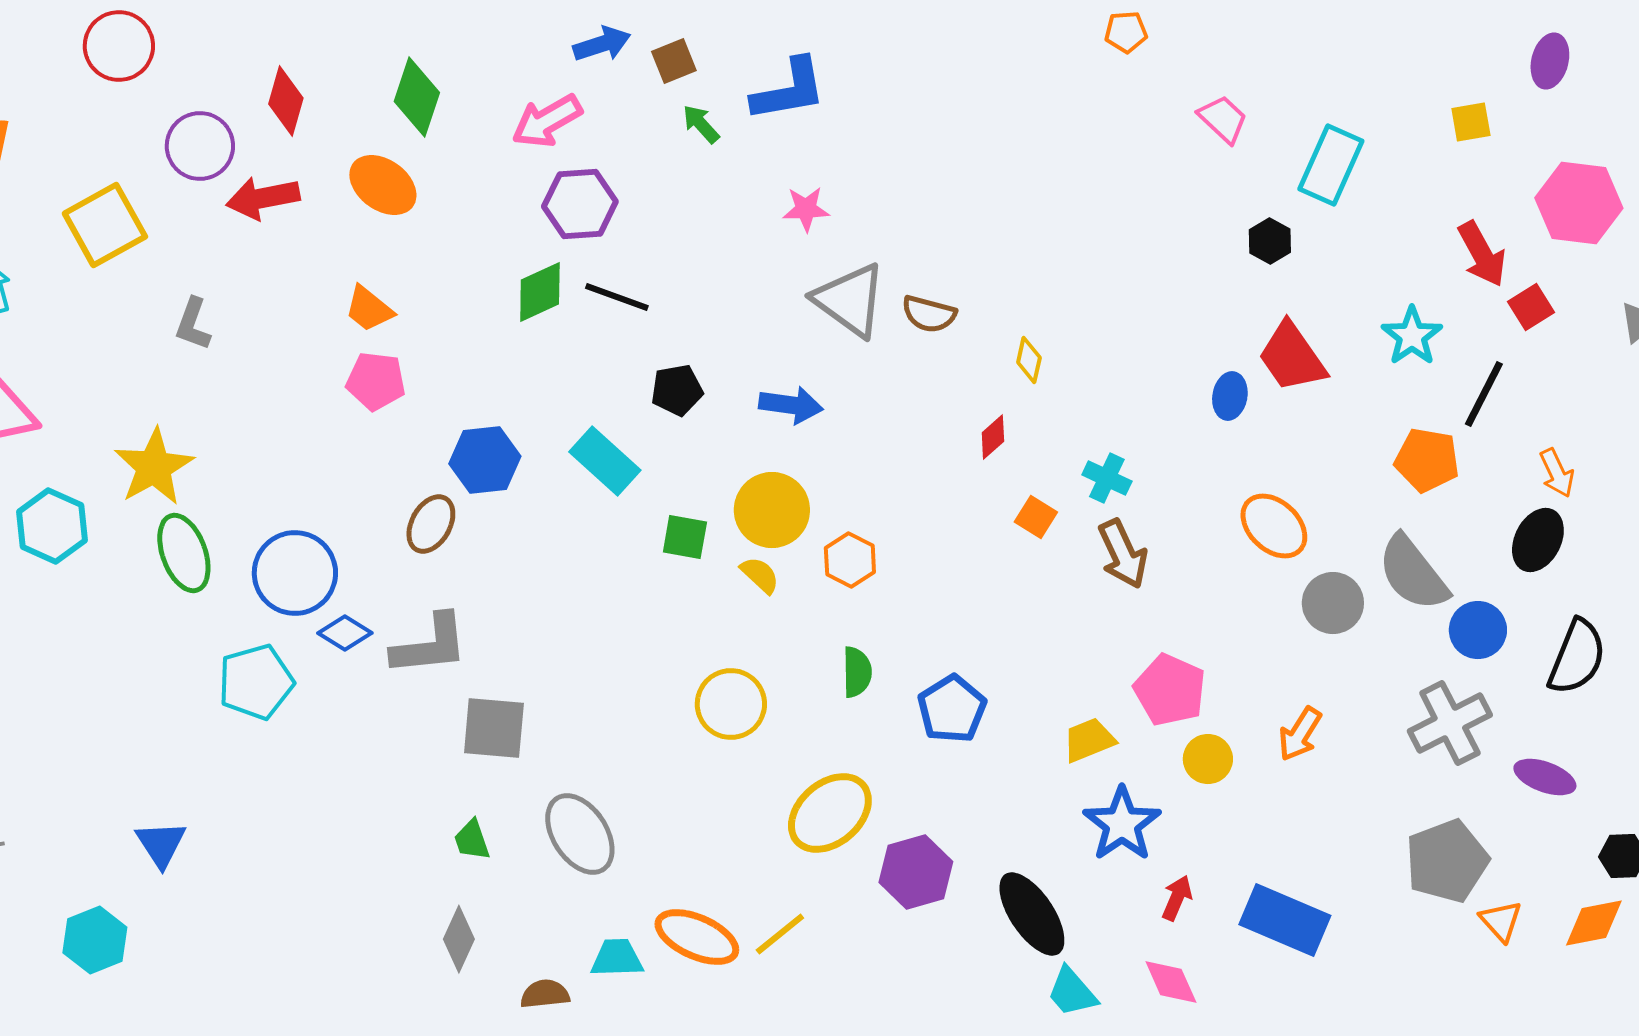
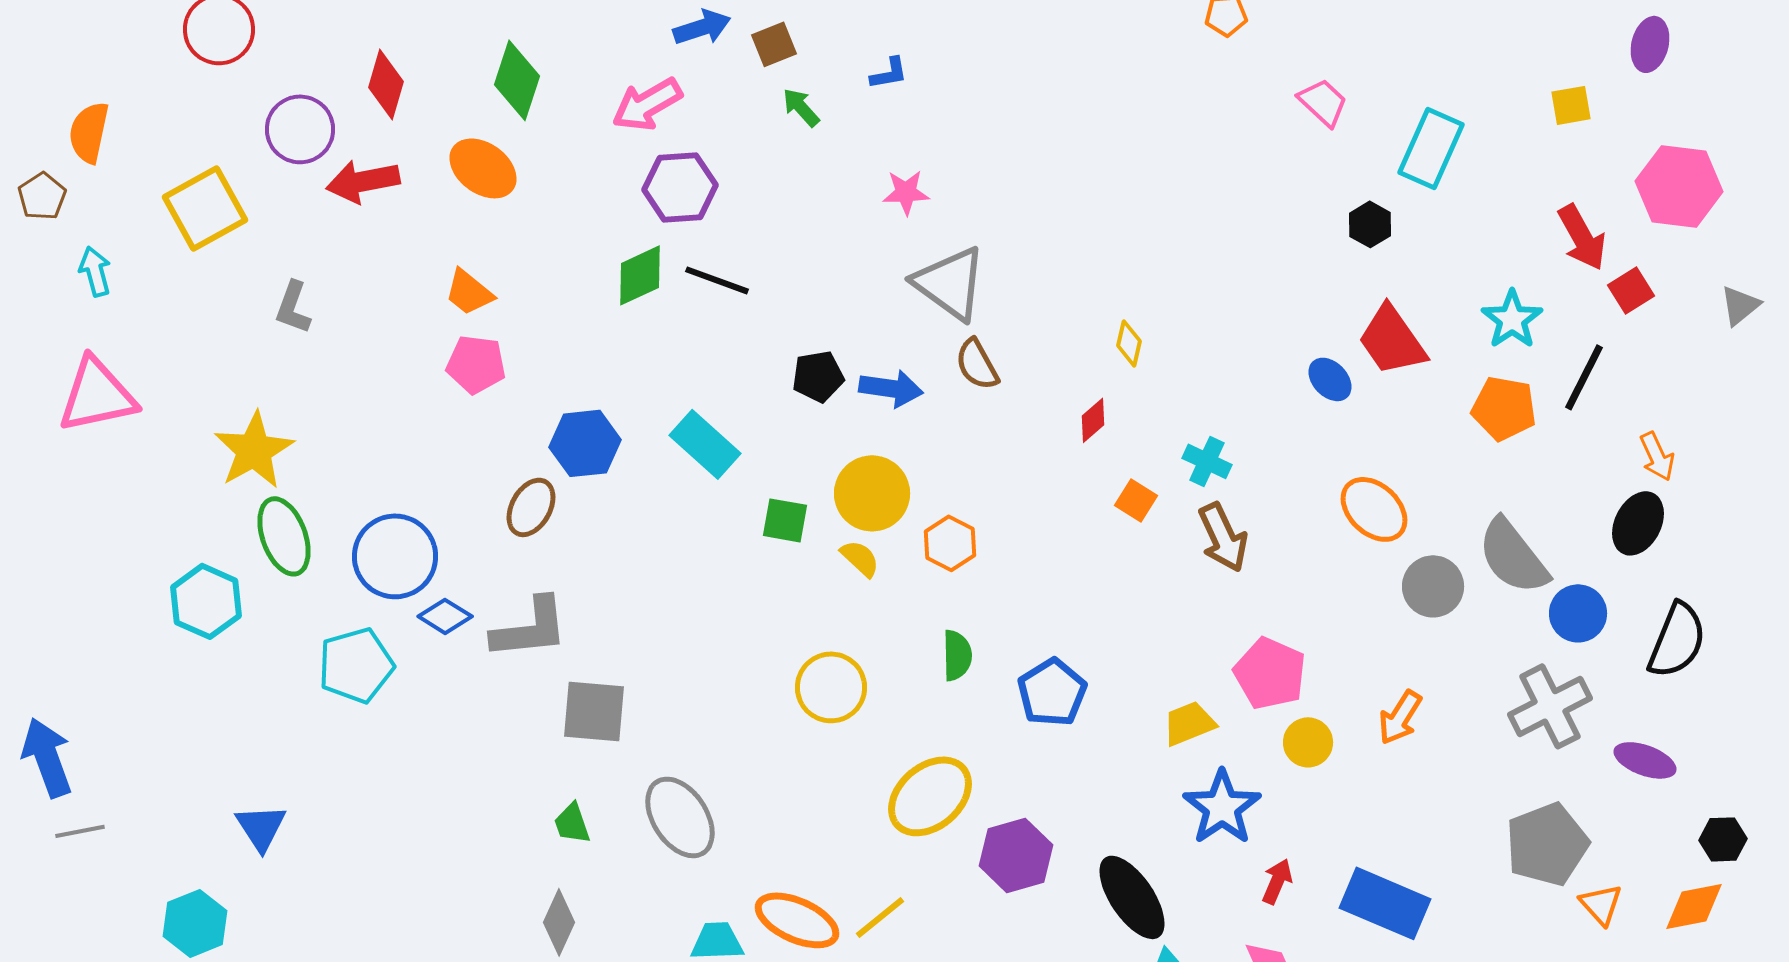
blue L-shape: (789, 90) -> (889, 73), size x0.5
brown semicircle: (929, 314) -> (977, 364), moved, turned 46
black pentagon: (677, 390) -> (818, 376), moved
blue ellipse: (1230, 396) -> (1330, 379), turned -54
orange pentagon: (1427, 460) -> (1504, 408), moved
cyan hexagon: (52, 526) -> (206, 601), moved

